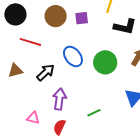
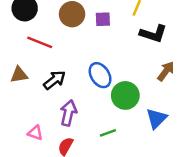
blue ellipse: (73, 56) -> (100, 75), moved
green circle: (105, 62) -> (125, 95), moved

